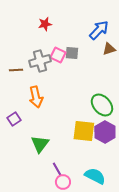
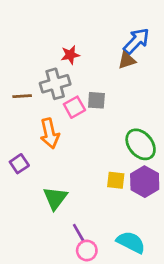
red star: (45, 24) -> (70, 55), moved
brown triangle: (109, 49) -> (127, 60), moved
gray square: (72, 53) -> (96, 100), moved
pink square: (58, 55) -> (74, 107), moved, turned 35
yellow square: (84, 131) -> (116, 180), size x0.6

